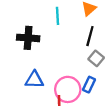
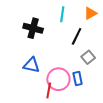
black line: (90, 36) -> (77, 36), moved
blue rectangle: (89, 85) -> (78, 79), turned -48

